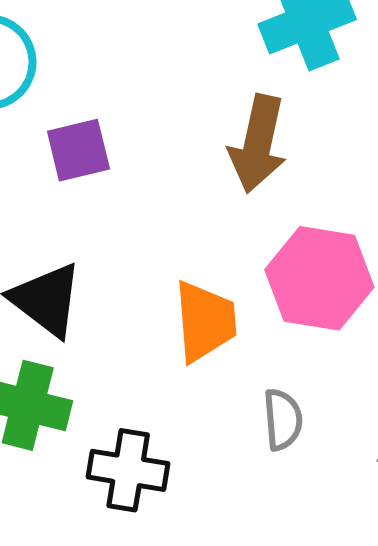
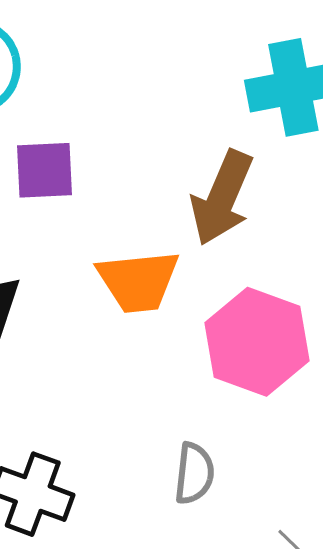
orange trapezoid: (205, 321) -> (138, 281), moved, turned 78

